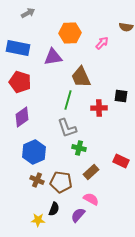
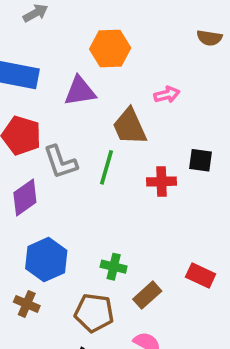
pink arrow: (102, 43) -> (167, 95), moved, turned 32
gray L-shape: (67, 128) -> (60, 162), moved
green cross: (79, 148) -> (114, 267), moved
brown cross: (37, 180) -> (27, 304), moved

